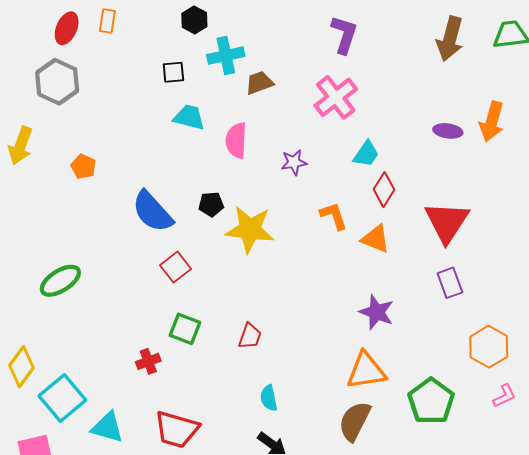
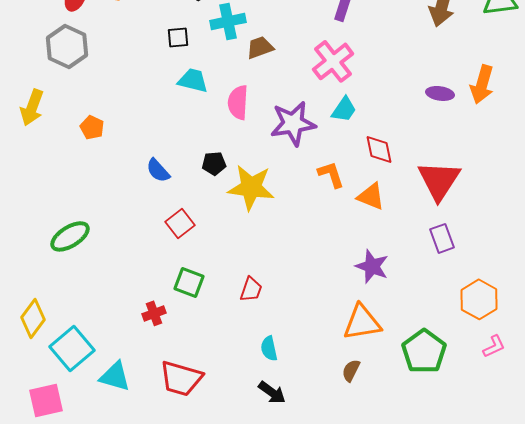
cyan trapezoid: (366, 154) -> (344, 109), moved
purple star: (294, 162) -> (293, 123), size x1.8
red diamond: (384, 190) -> (379, 149), turned -44
blue semicircle: (152, 212) -> (158, 170), size x0.6
brown semicircle: (355, 421) -> (351, 370), size x0.6

